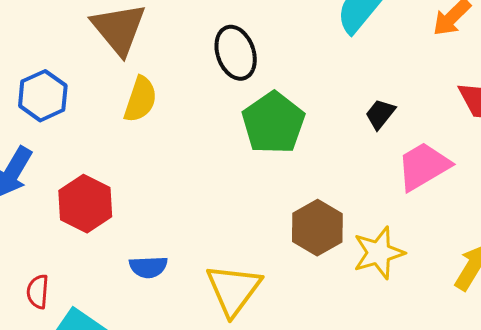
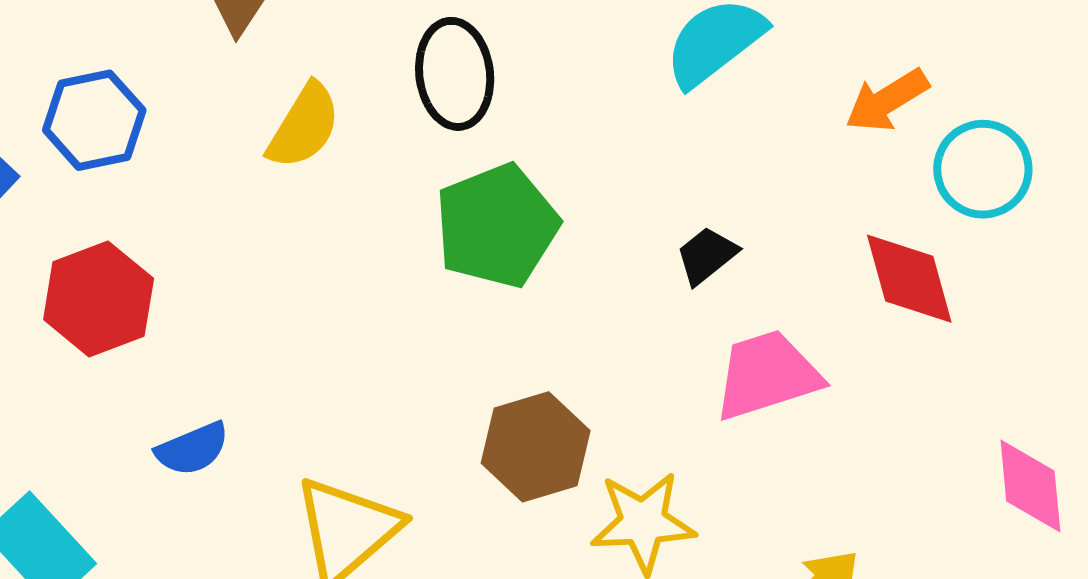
blue hexagon: (43, 96) -> (94, 120), moved
yellow semicircle: (140, 99) -> (304, 126), moved
blue semicircle: (148, 267) -> (192, 449), turned -33

